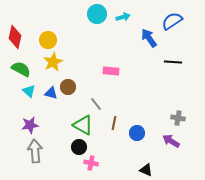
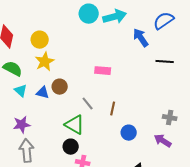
cyan arrow: (123, 17) -> (115, 17), size x1.6
brown line: (114, 123) -> (113, 109), moved

